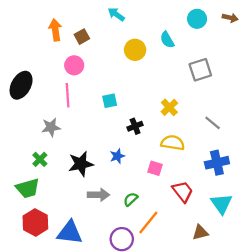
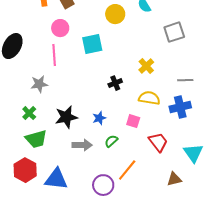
cyan square: (110, 101) -> (92, 44), moved, size x1.5
gray line: (213, 123) -> (185, 80), turned -42
blue star: (117, 156) -> (99, 118), moved
blue cross: (217, 163) -> (180, 107), moved
green trapezoid: (28, 188) -> (36, 139), moved
green semicircle: (131, 199) -> (111, 141), moved

